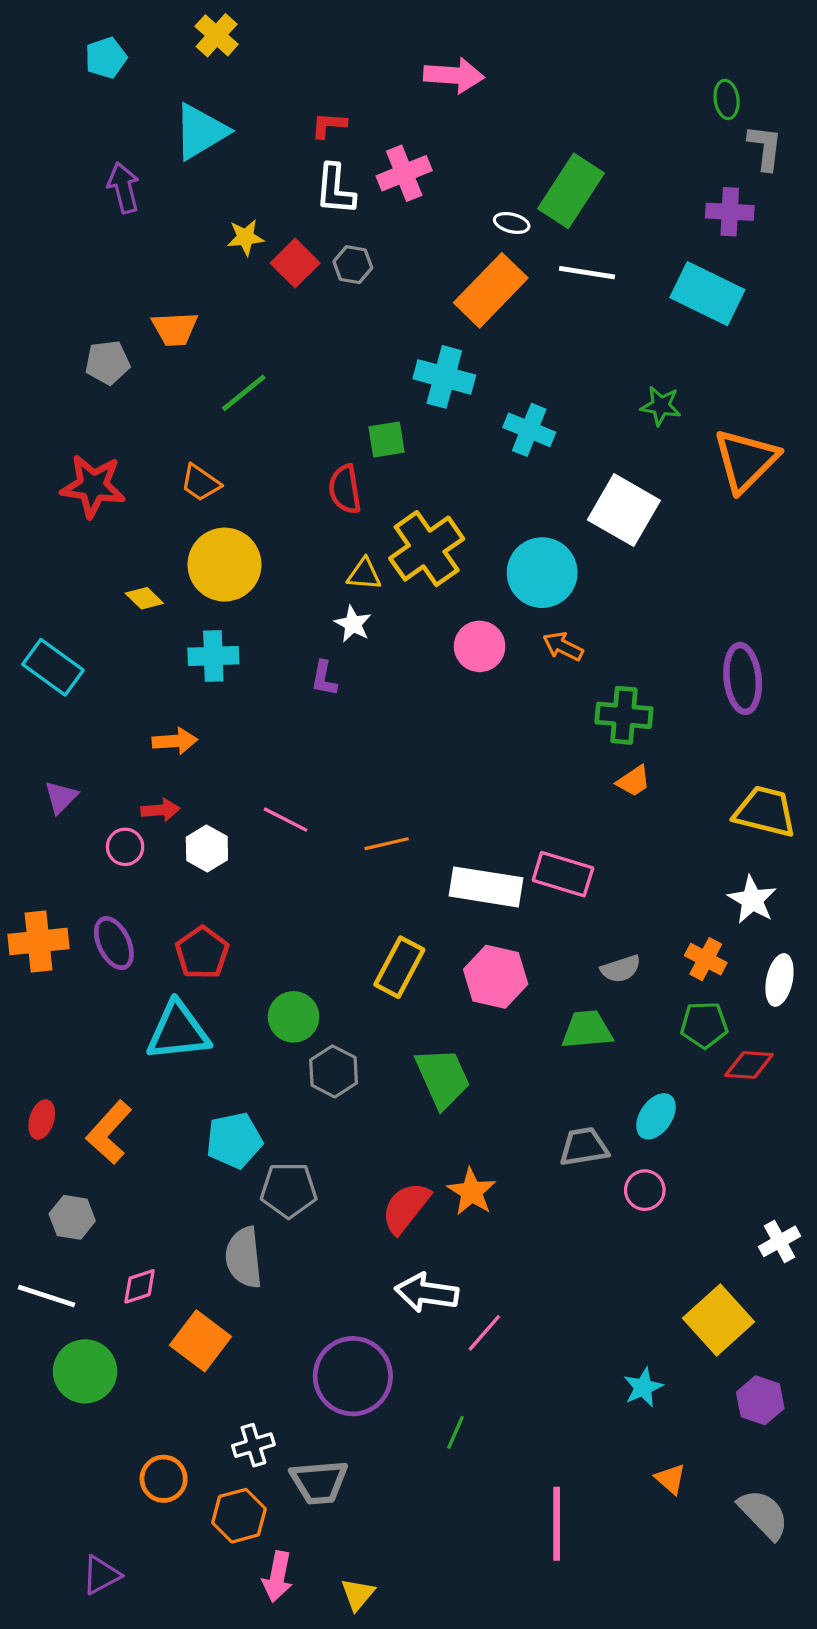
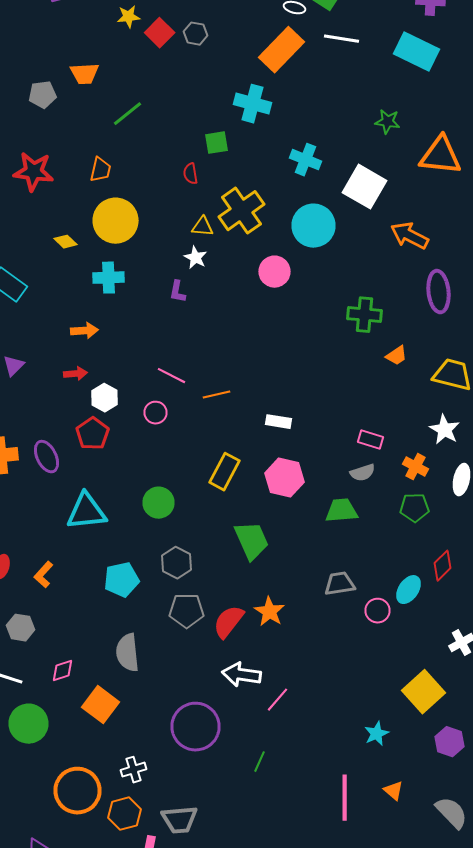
cyan cross: (529, 430) -> (306, 160), moved
orange triangle: (746, 460) -> (440, 156), turned 51
orange trapezoid: (200, 483) -> (100, 170), turned -112
red semicircle: (345, 489) -> (190, 174), size x0.7
orange arrow: (563, 646) -> (410, 236), moved, size x1.5
orange trapezoid: (634, 781) -> (396, 356), moved
pink line: (285, 820) -> (172, 376), moved
pink circle: (125, 847) -> (156, 413), moved
pink rectangle: (563, 874) -> (370, 440), moved, size x0.7
white rectangle: (486, 887) -> (278, 422), size x0.6
red pentagon: (202, 953) -> (92, 434), moved
red diamond: (749, 1065) -> (442, 566), moved, turned -48
gray hexagon: (334, 1071) -> (176, 563), moved
cyan ellipse: (656, 1116) -> (408, 590), moved
orange L-shape: (109, 1132) -> (44, 575), size x0.7
gray pentagon: (289, 1190) -> (186, 611), moved
orange circle: (164, 1479) -> (78, 791), size x1.6
gray trapezoid: (319, 1482) -> (180, 820), moved
pink line: (557, 1524) -> (344, 798), moved

